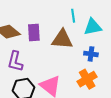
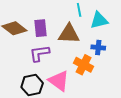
purple L-shape: (15, 61) -> (39, 53), moved, turned 70
orange cross: (87, 79) -> (84, 65), moved, turned -30

